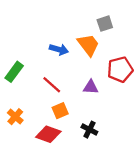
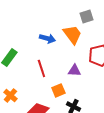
red line: (52, 85) -> (41, 68), turned 30
orange square: (60, 111) -> (58, 90), moved

